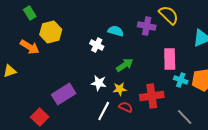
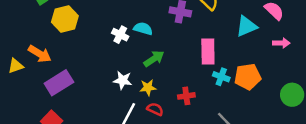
cyan semicircle: (116, 31) -> (143, 29), moved
orange arrow: (30, 47) -> (40, 54), moved
purple rectangle: (64, 94) -> (59, 83), moved
red cross: (152, 96) -> (186, 96), size x0.6

